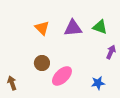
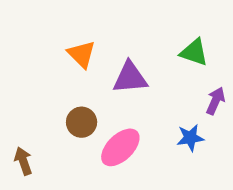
purple triangle: (73, 28) -> (130, 78), moved
blue star: (98, 83) -> (190, 138), moved

